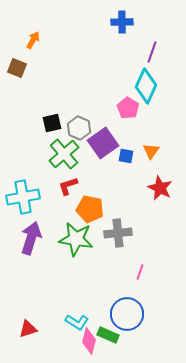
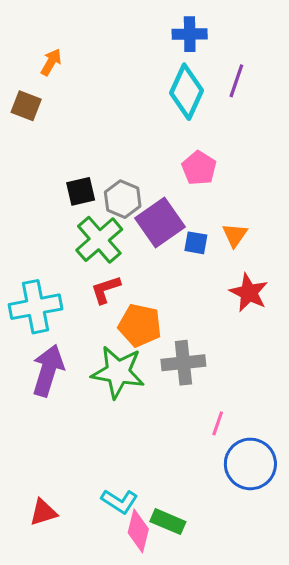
cyan diamond: (146, 86) -> (187, 92), moved
blue circle: (127, 314) -> (250, 464), moved

